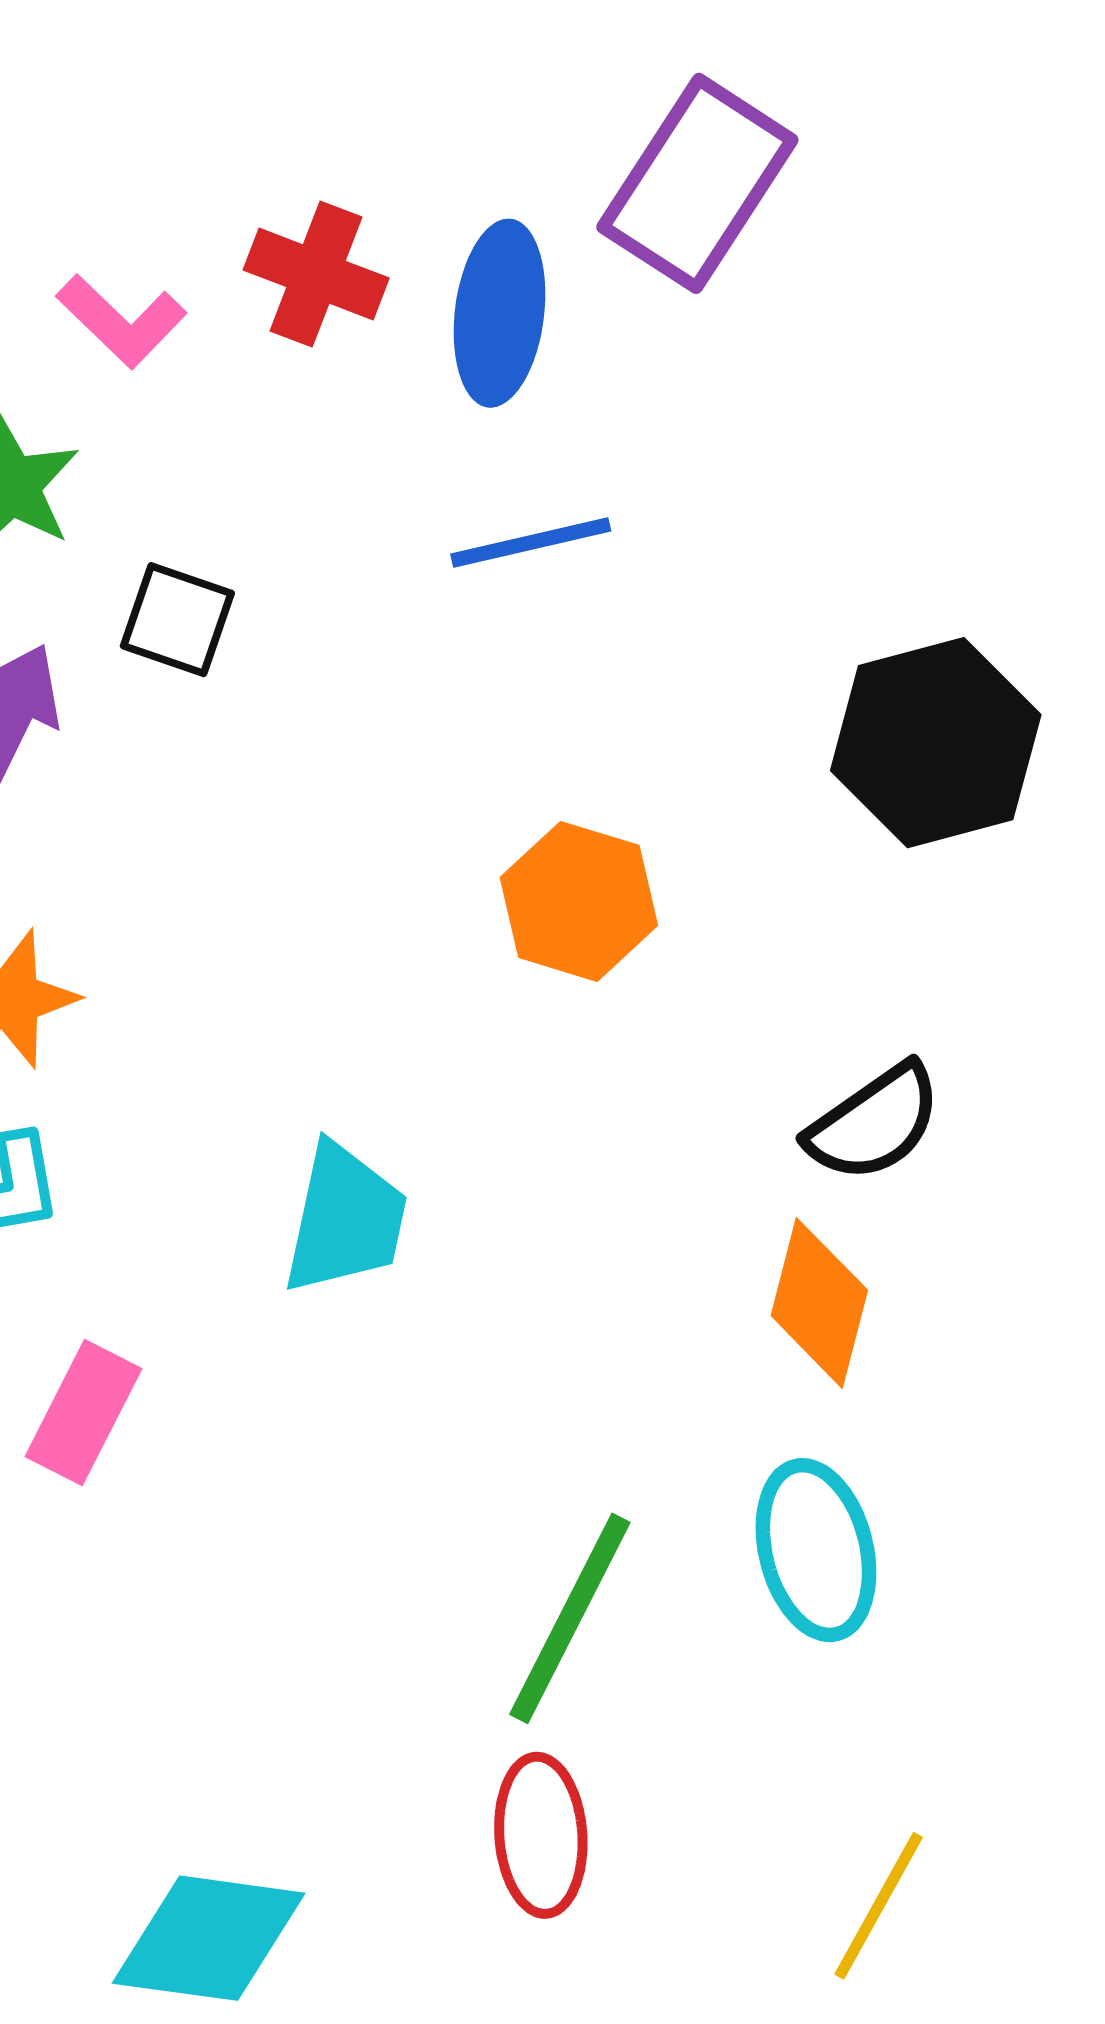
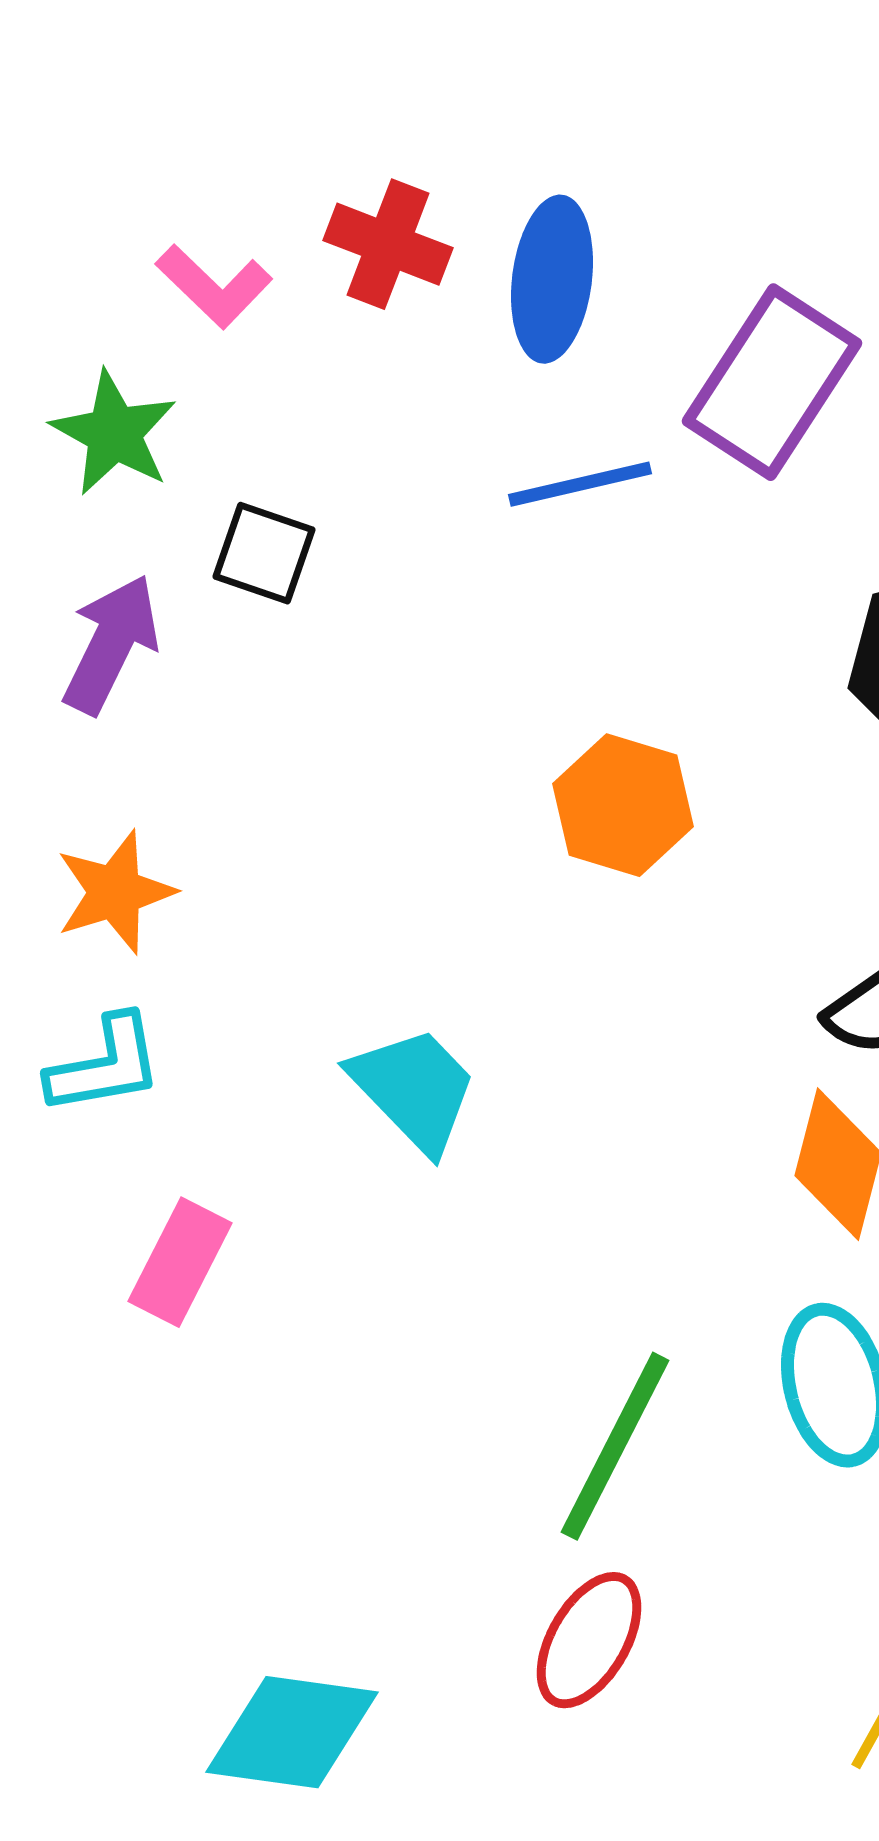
purple rectangle: (697, 183) -> (772, 382), moved
cyan trapezoid: (345, 1219) -> (414, 1089), turned -56
red ellipse: (541, 1835) -> (589, 1640), turned 34

